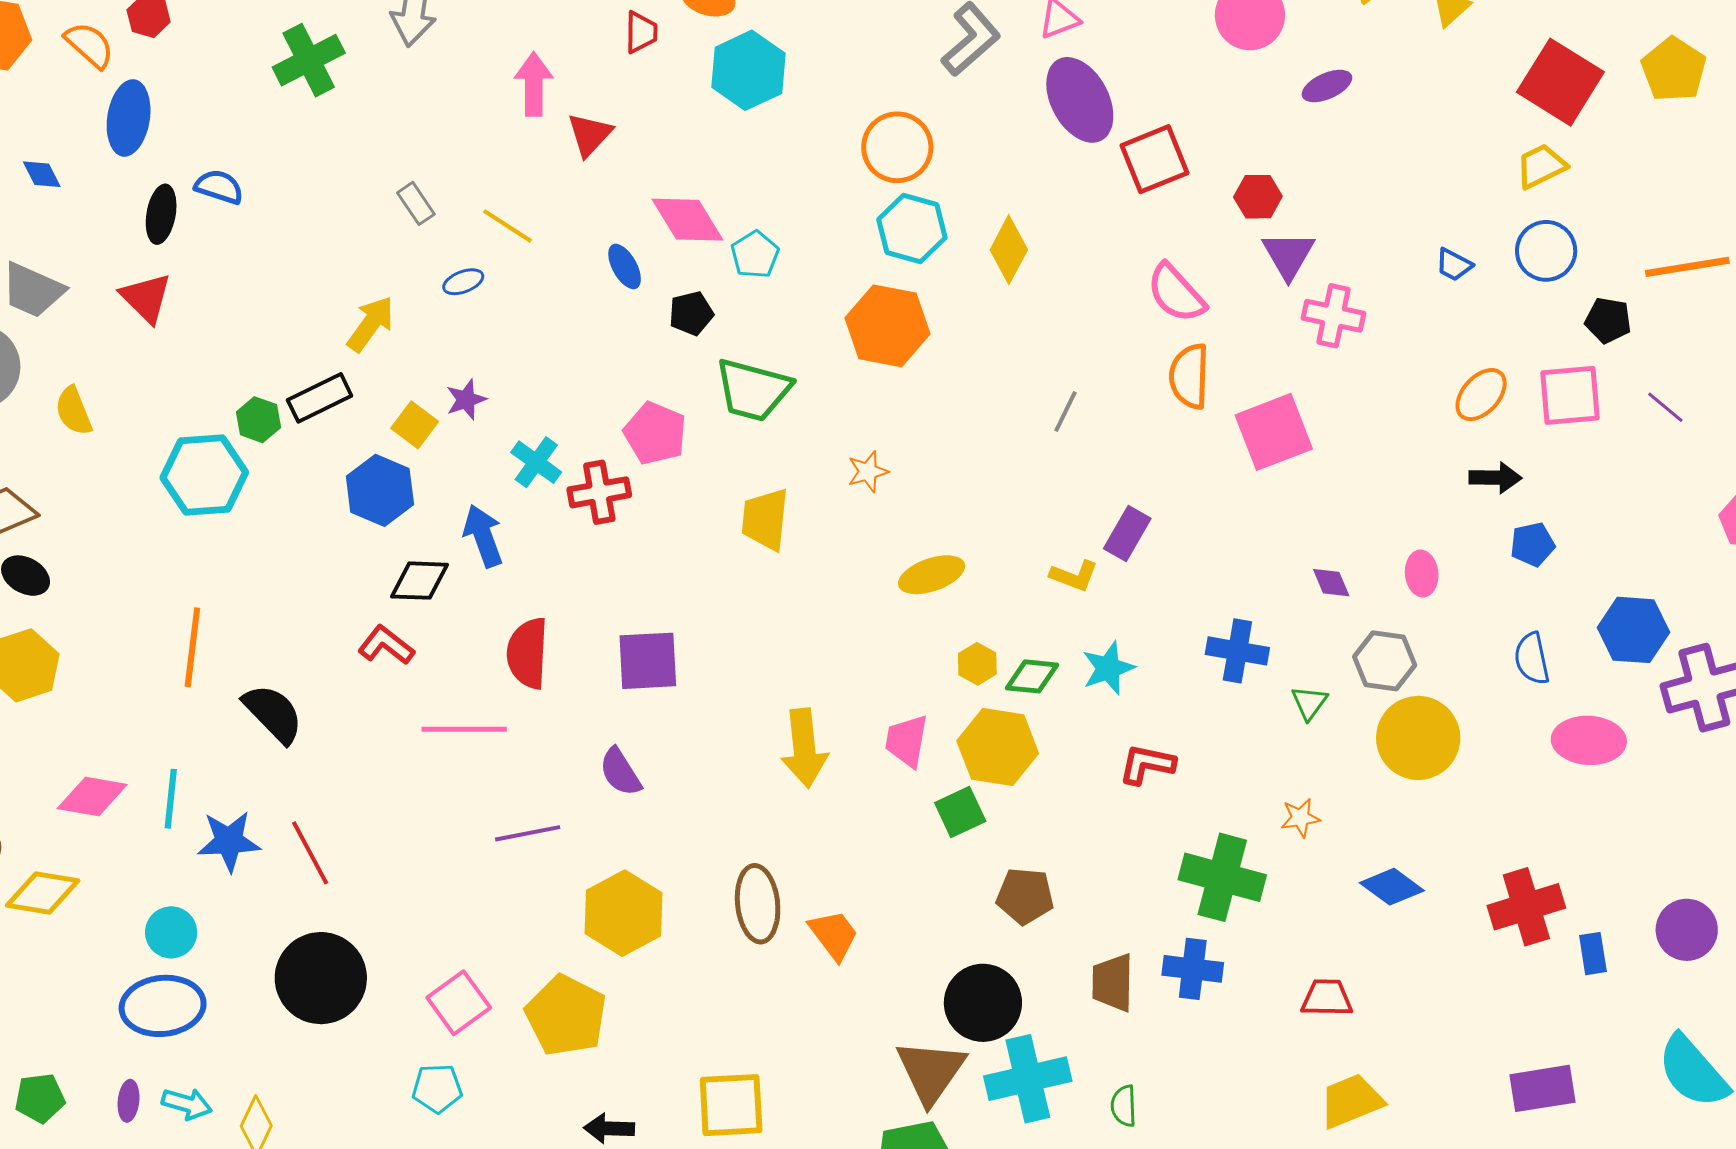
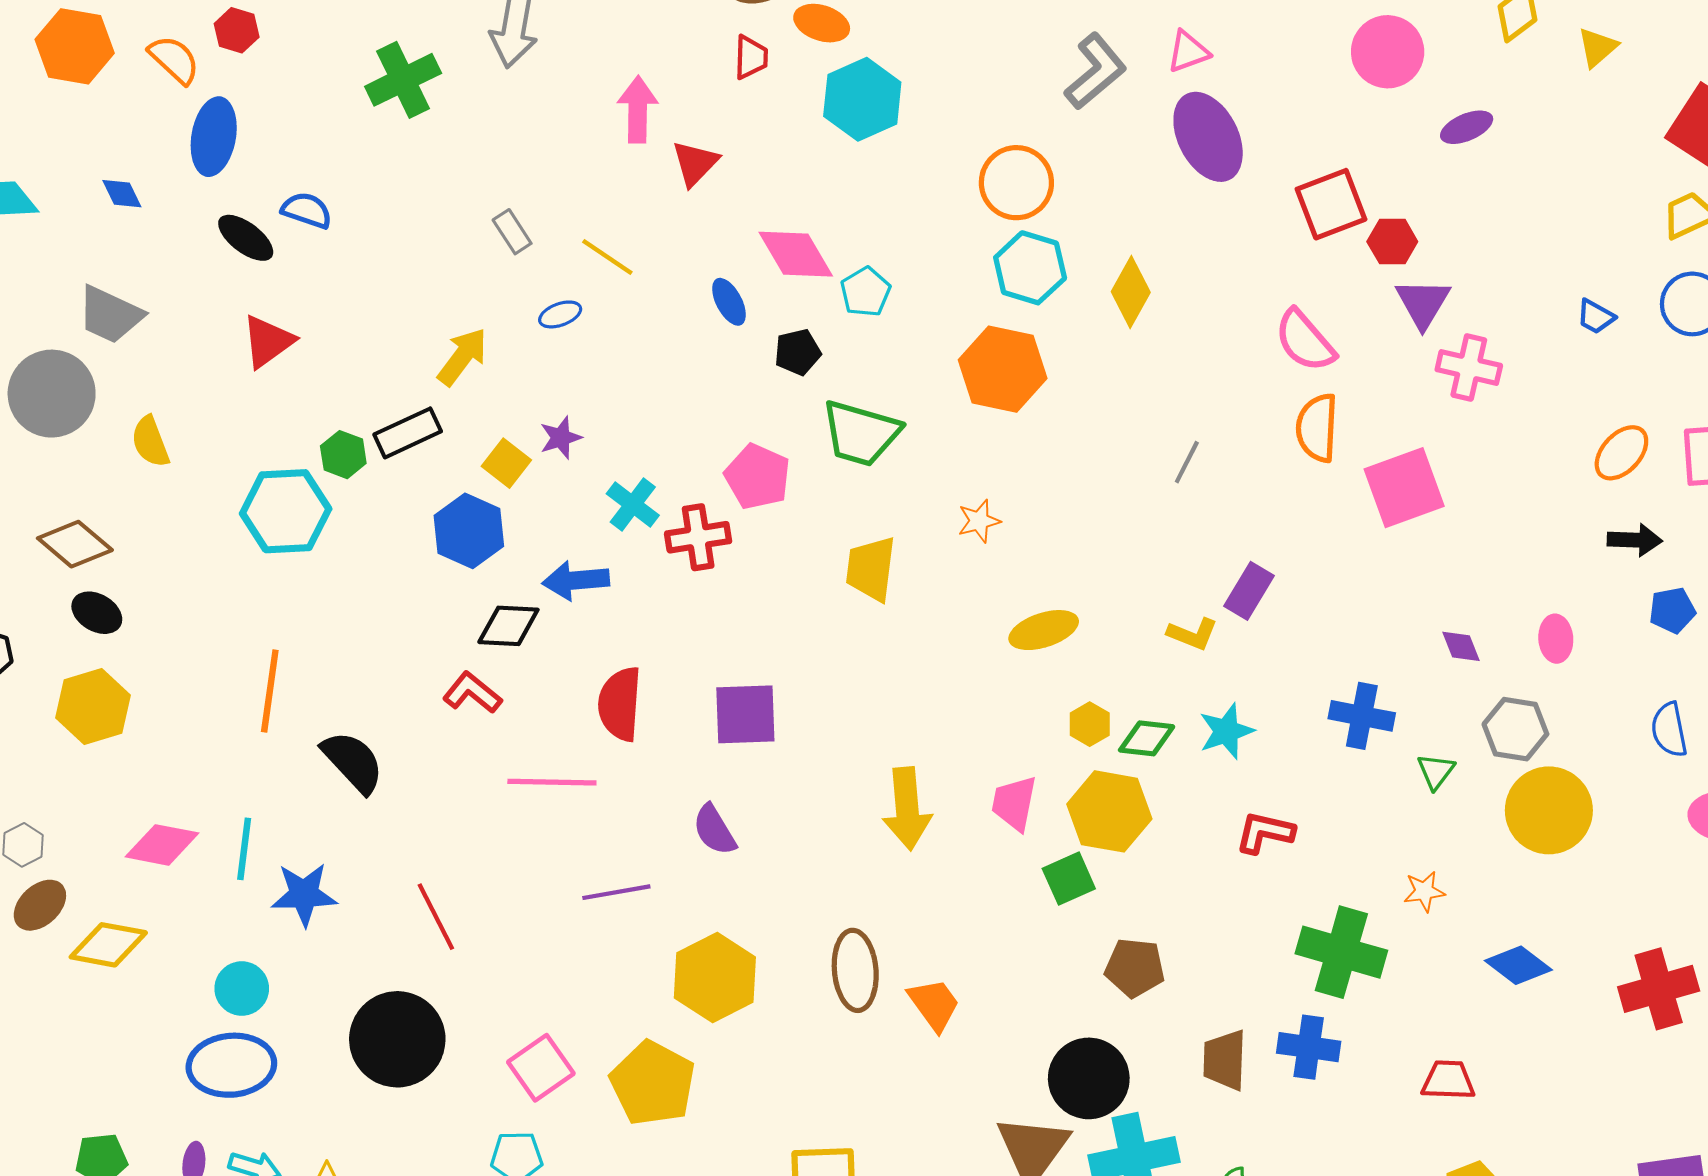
red square: (1155, 159) -> (1331, 204), moved
black ellipse: (161, 214) -> (246, 238), turned -64
red triangle: (146, 298) -> (268, 341), moved, turned 38
blue arrow: (483, 536) -> (576, 580), turned -76
red line: (310, 853) -> (436, 917), moved

